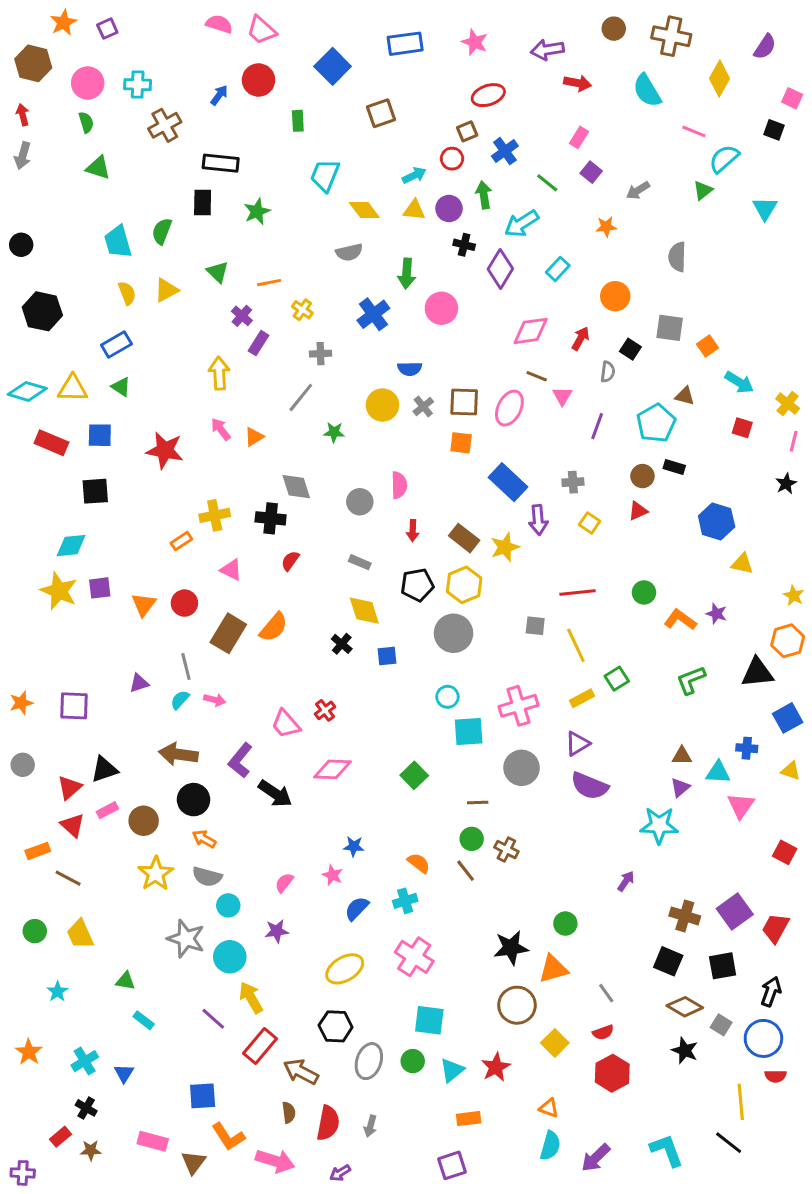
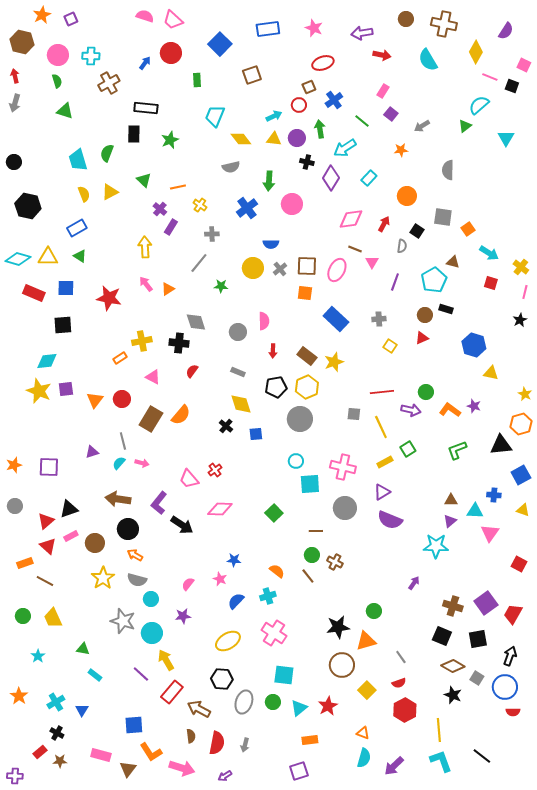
pink line: (694, 131) -> (490, 77), moved
purple arrow: (538, 520) -> (411, 410), moved, turned -72
pink cross: (519, 706) -> (343, 467), turned 30
yellow line: (741, 1102) -> (439, 730), moved

